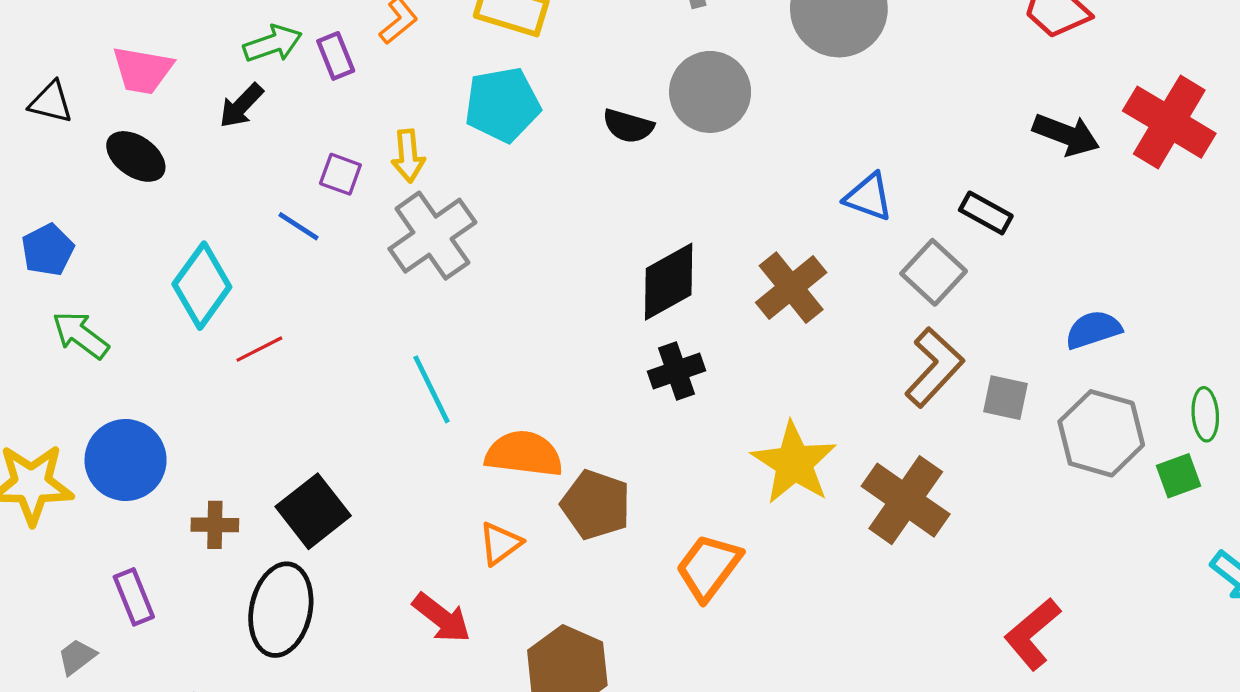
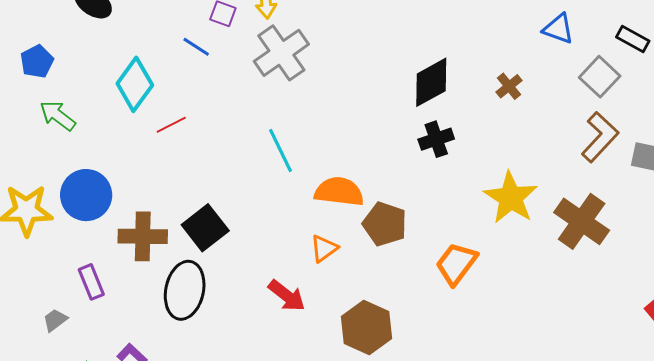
brown cross: (791, 288) -> (509, 86), size x0.6
brown cross: (215, 525) -> (143, 236), size x1.6

